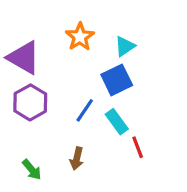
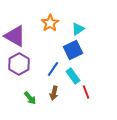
brown arrow: (77, 158) -> (54, 93), moved
green arrow: (32, 170) -> (30, 98), moved

